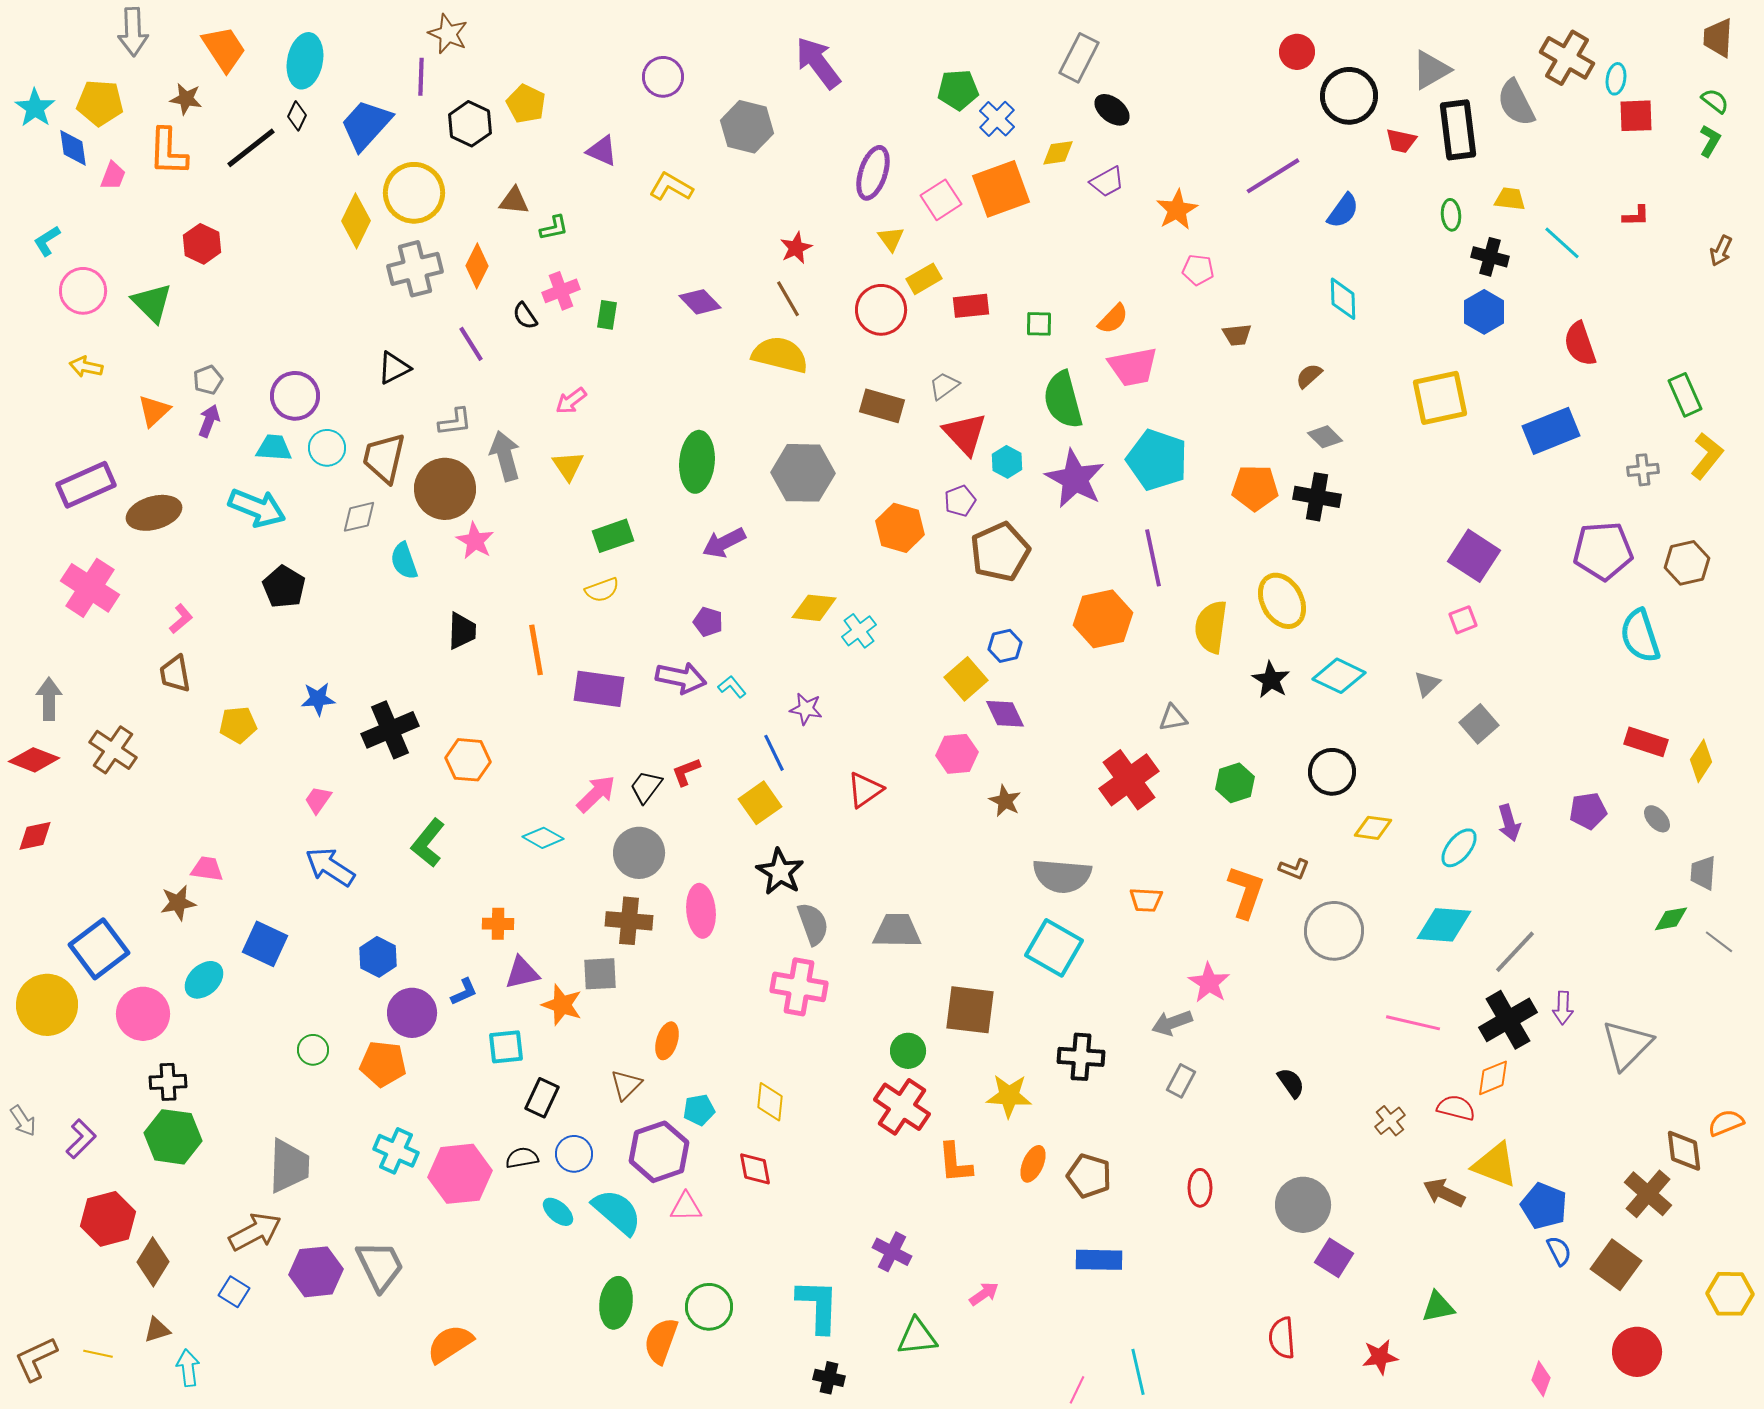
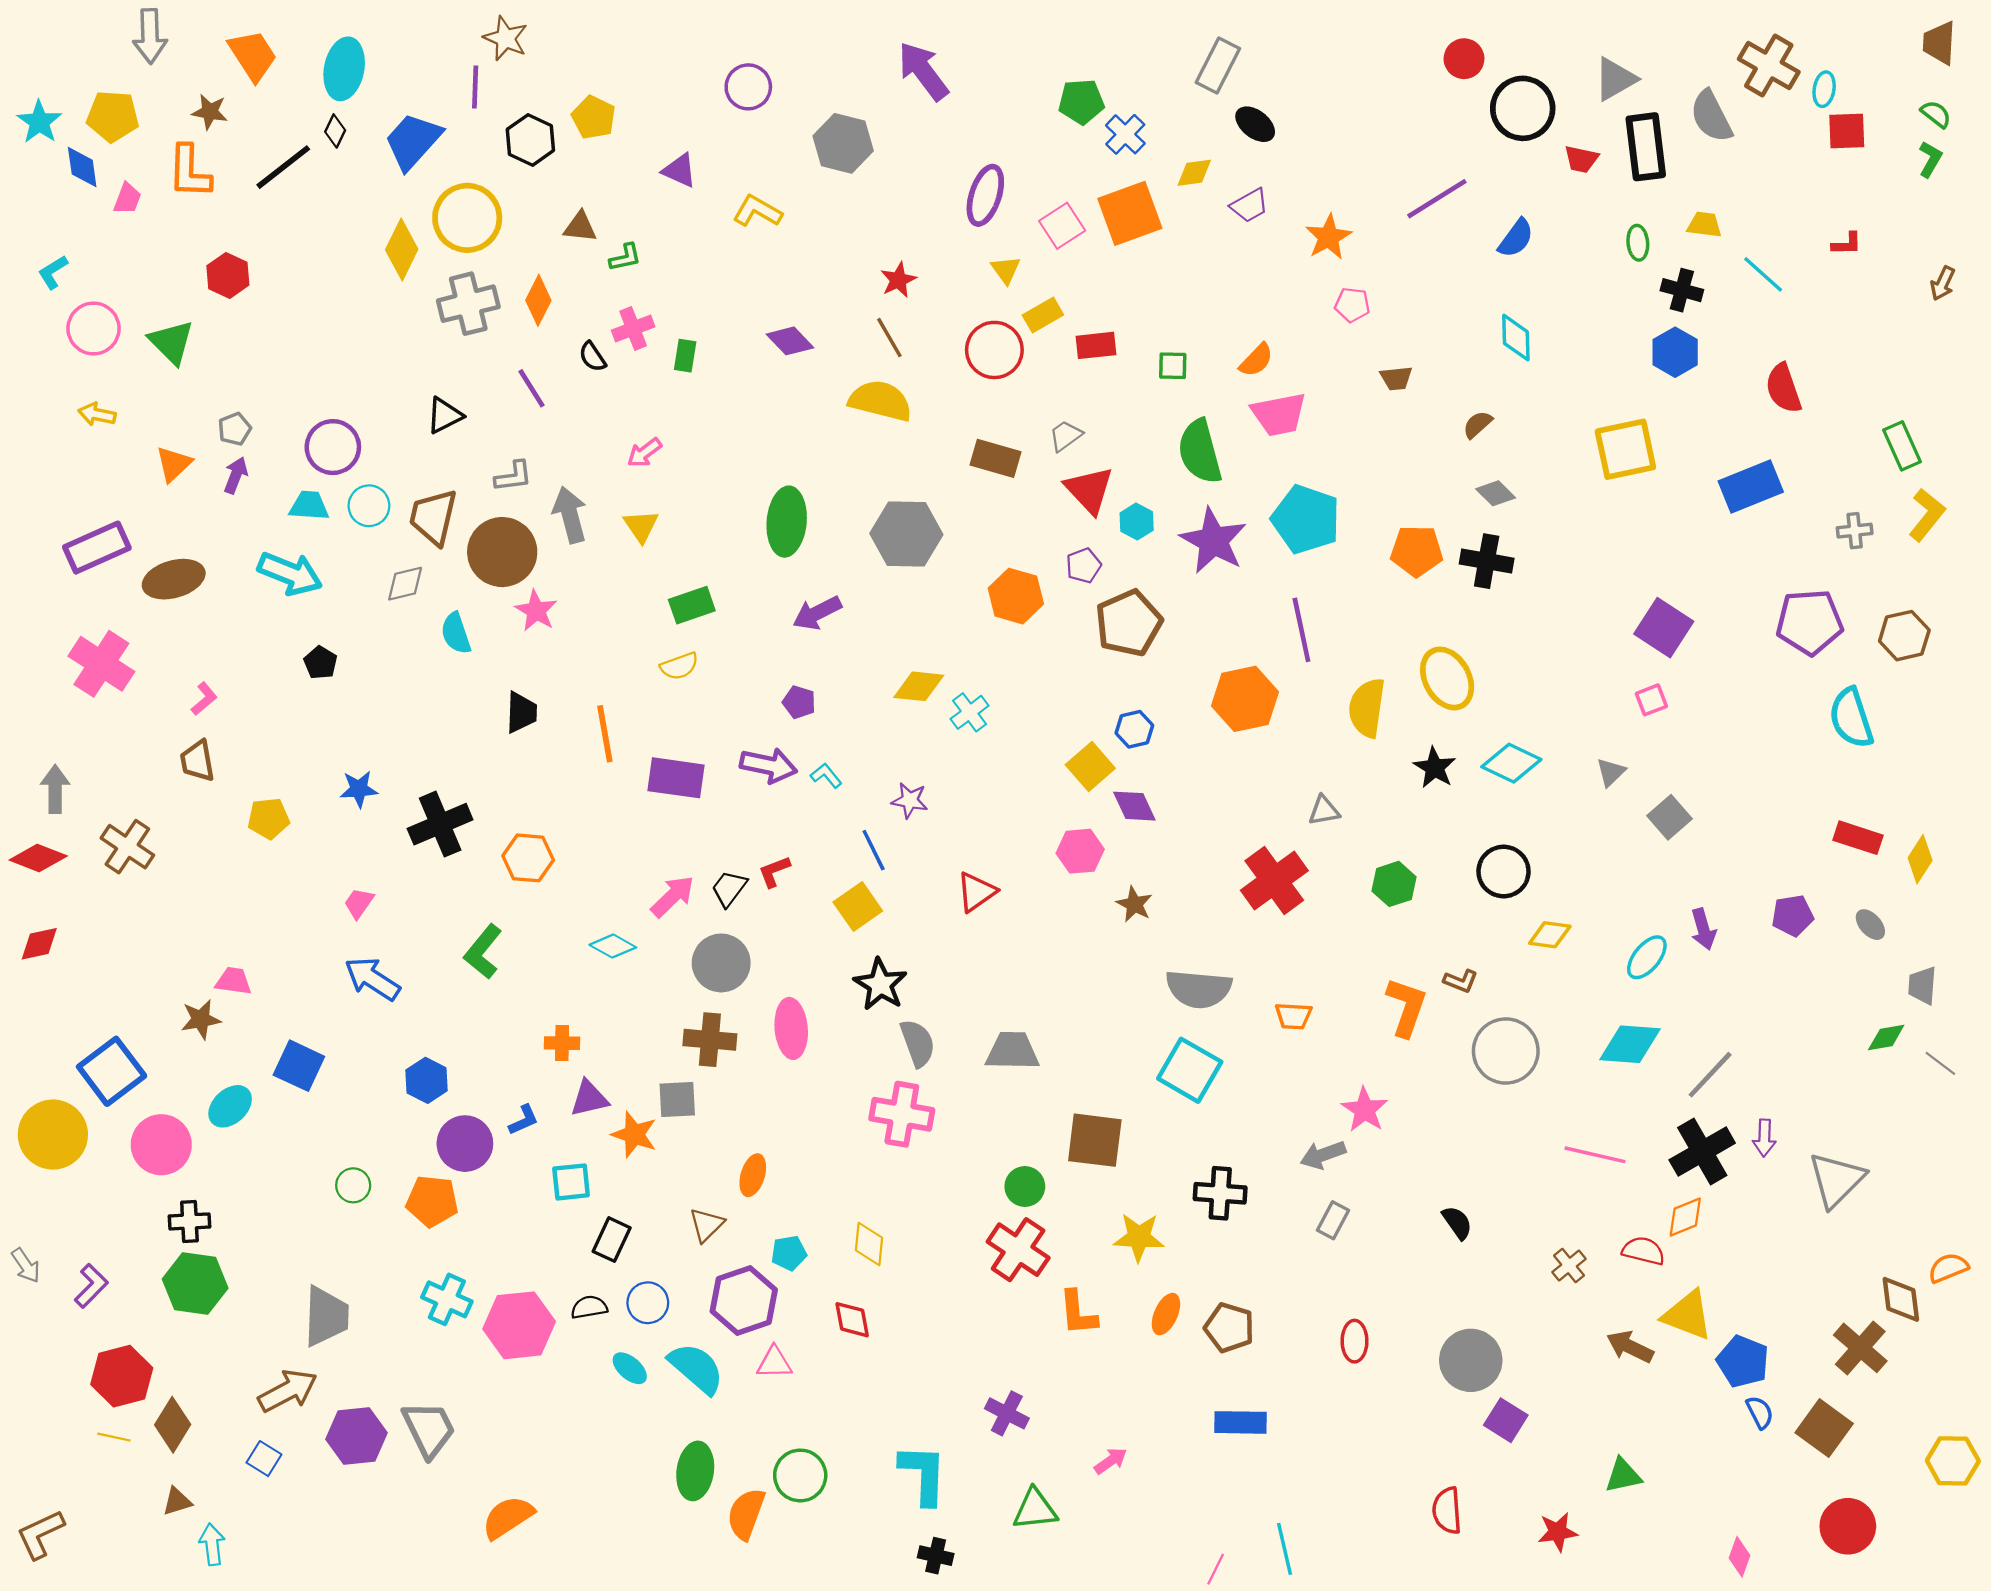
black pentagon: (284, 587) -> (320, 663), size x0.7
yellow line: (98, 1354) -> (114, 1437), moved

